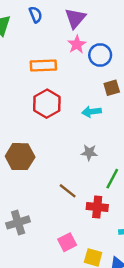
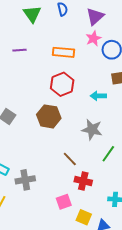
gray star: (89, 152) -> (92, 130), size x1.5
brown hexagon: (20, 157) -> (49, 116), moved
red cross: (97, 207) -> (83, 181), moved

